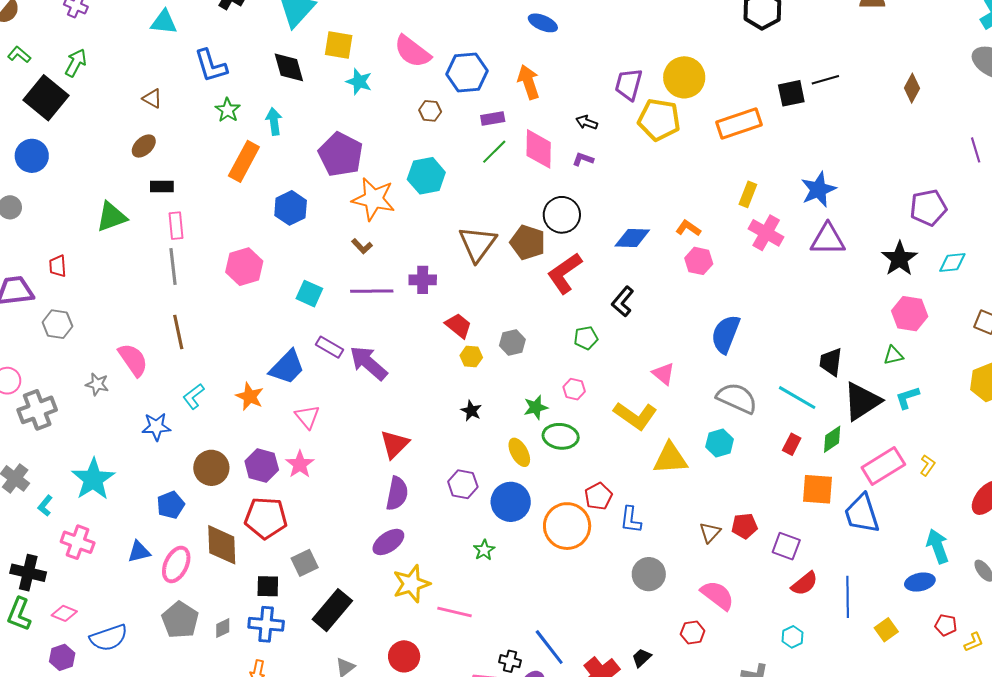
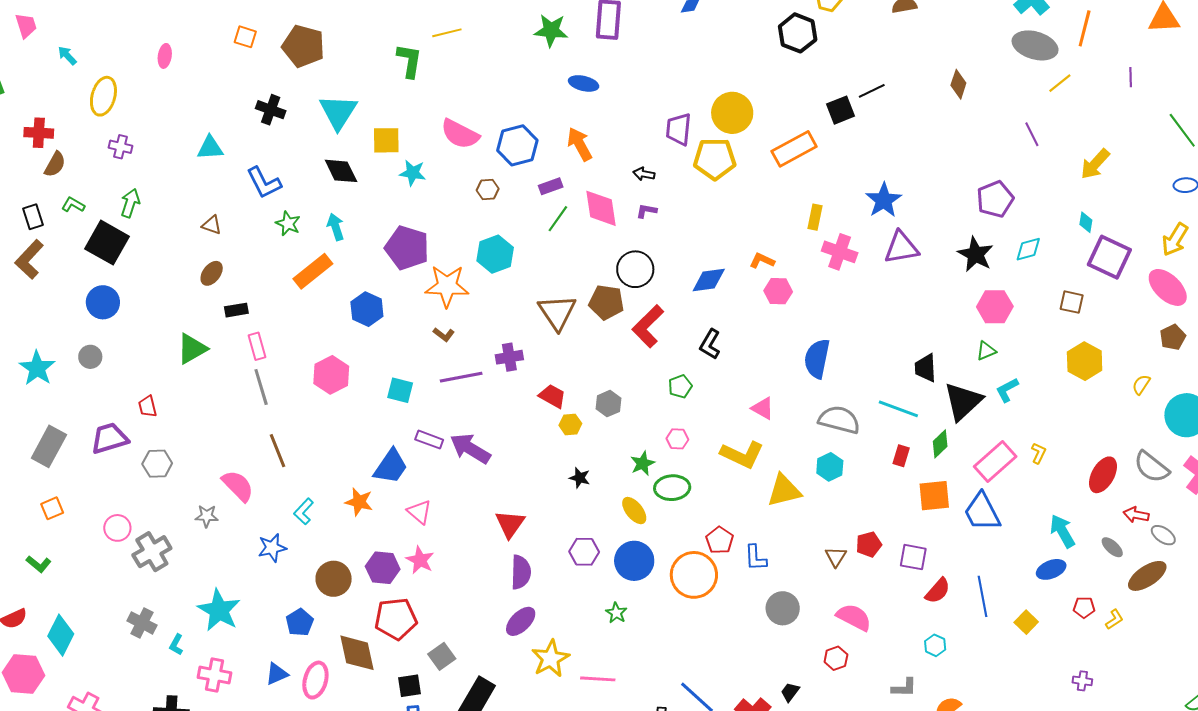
orange rectangle: (244, 161) -> (313, 271), turned 33

